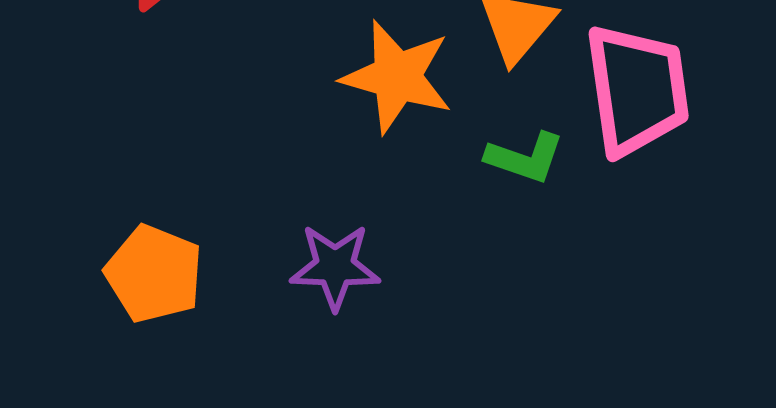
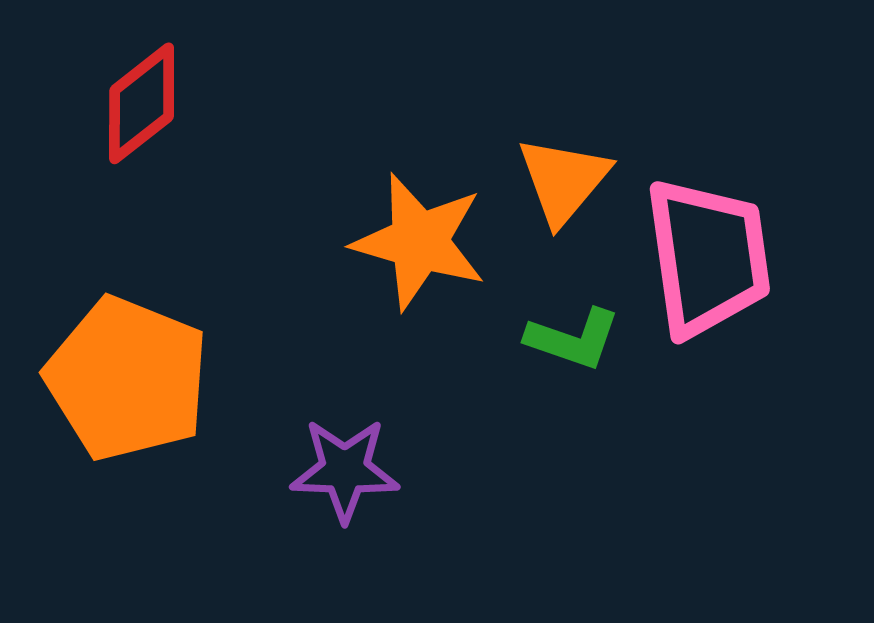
orange pentagon: (154, 274) -> (127, 379), moved, size x1.4

